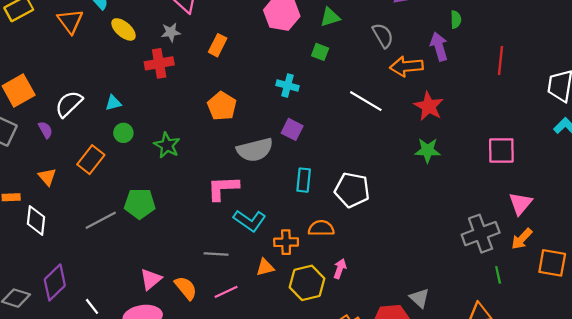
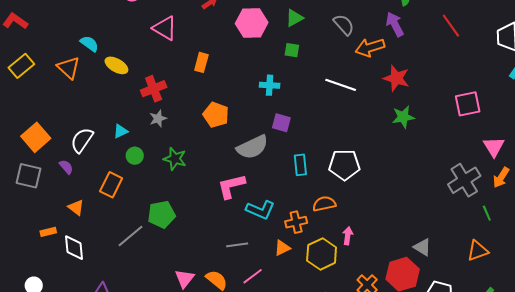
gray star: (171, 32) -> (158, 119), moved
red line: (501, 61) -> (451, 26), turned -30

